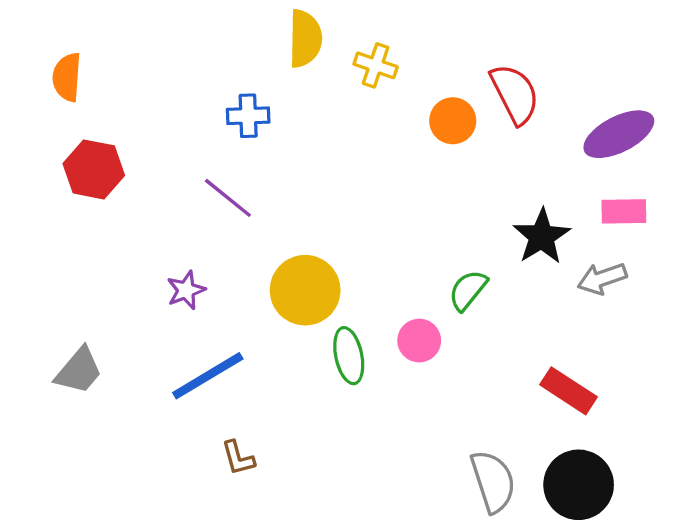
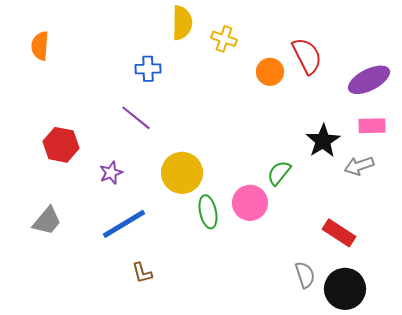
red hexagon: (94, 169) -> (61, 145), moved
pink circle: (419, 341) -> (250, 203), size x1.4
gray semicircle: (493, 481) -> (305, 275), moved, size x0.7

